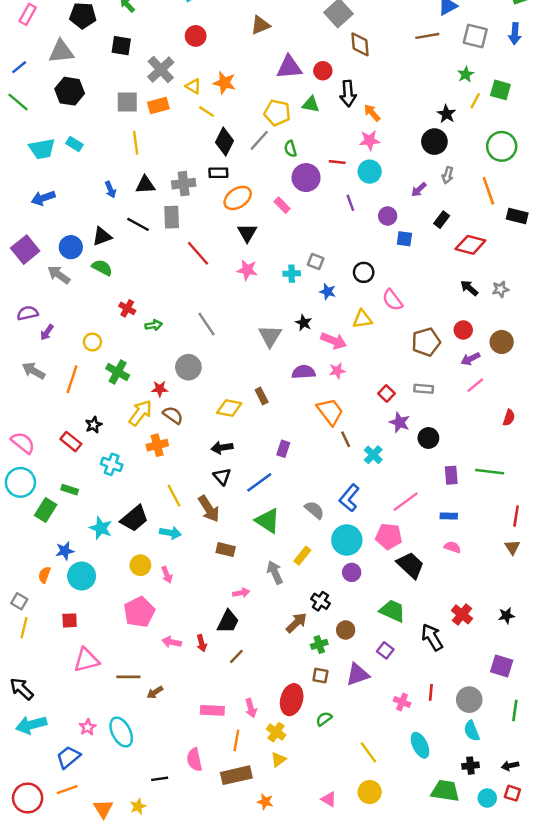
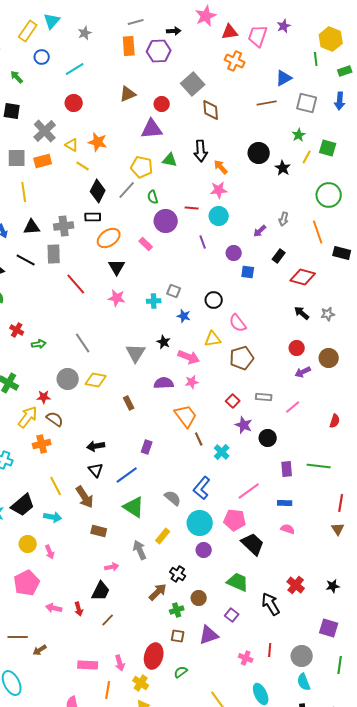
red circle: (323, 71) -> (162, 104), moved
black circle: (434, 142) -> (259, 153), moved
brown pentagon: (426, 342) -> (242, 358), moved
pink line: (475, 385) -> (293, 407), moved
yellow diamond: (229, 408) -> (96, 380), moved

